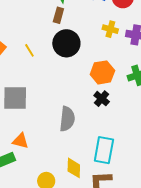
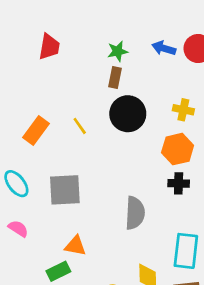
yellow cross: (110, 29) -> (183, 110), moved
black cross: (102, 99) -> (179, 183), turned -35

